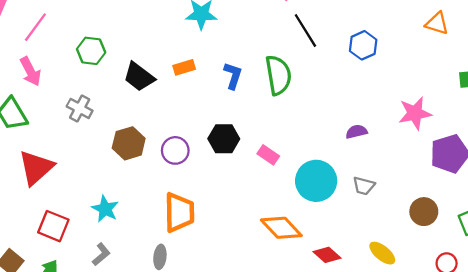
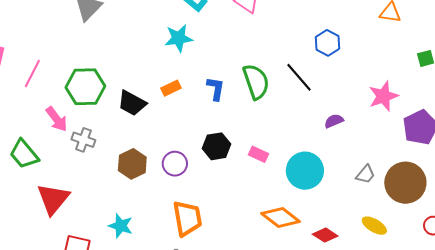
black line: (305, 30) -> (299, 77), moved
green hexagon: (91, 51) -> (85, 87), size x1.5
pink arrow: (30, 71) -> (57, 119), moved
gray trapezoid: (364, 186) -> (365, 174), moved, turned -55
brown circle: (424, 212) -> (405, 183), size x1.6

